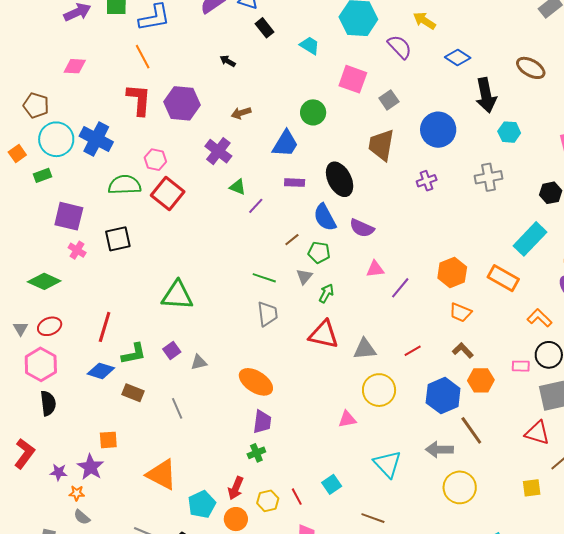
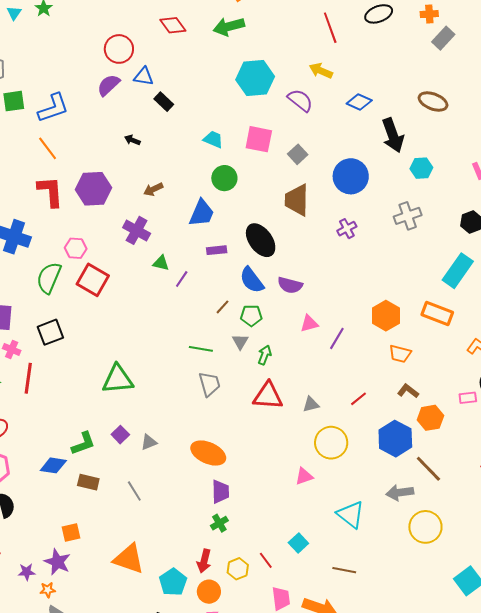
cyan trapezoid: (310, 45) -> (213, 139), moved
green semicircle: (125, 185) -> (49, 278), turned -56
red line: (105, 327) -> (28, 378), moved
gray triangle: (365, 349) -> (311, 404), size x0.7

